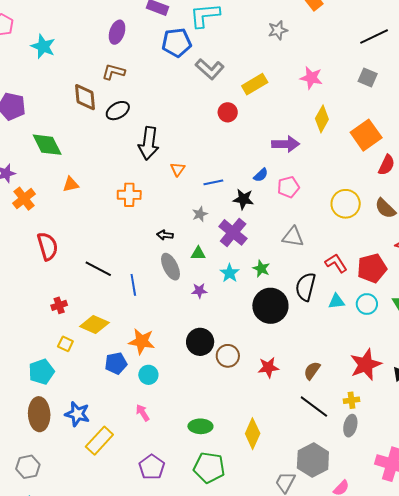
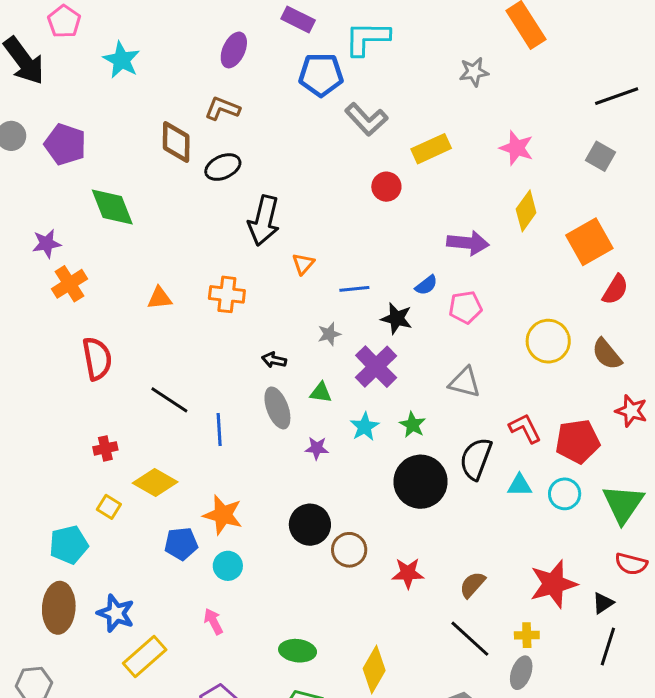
orange triangle: (71, 184) -> (160, 298), moved

